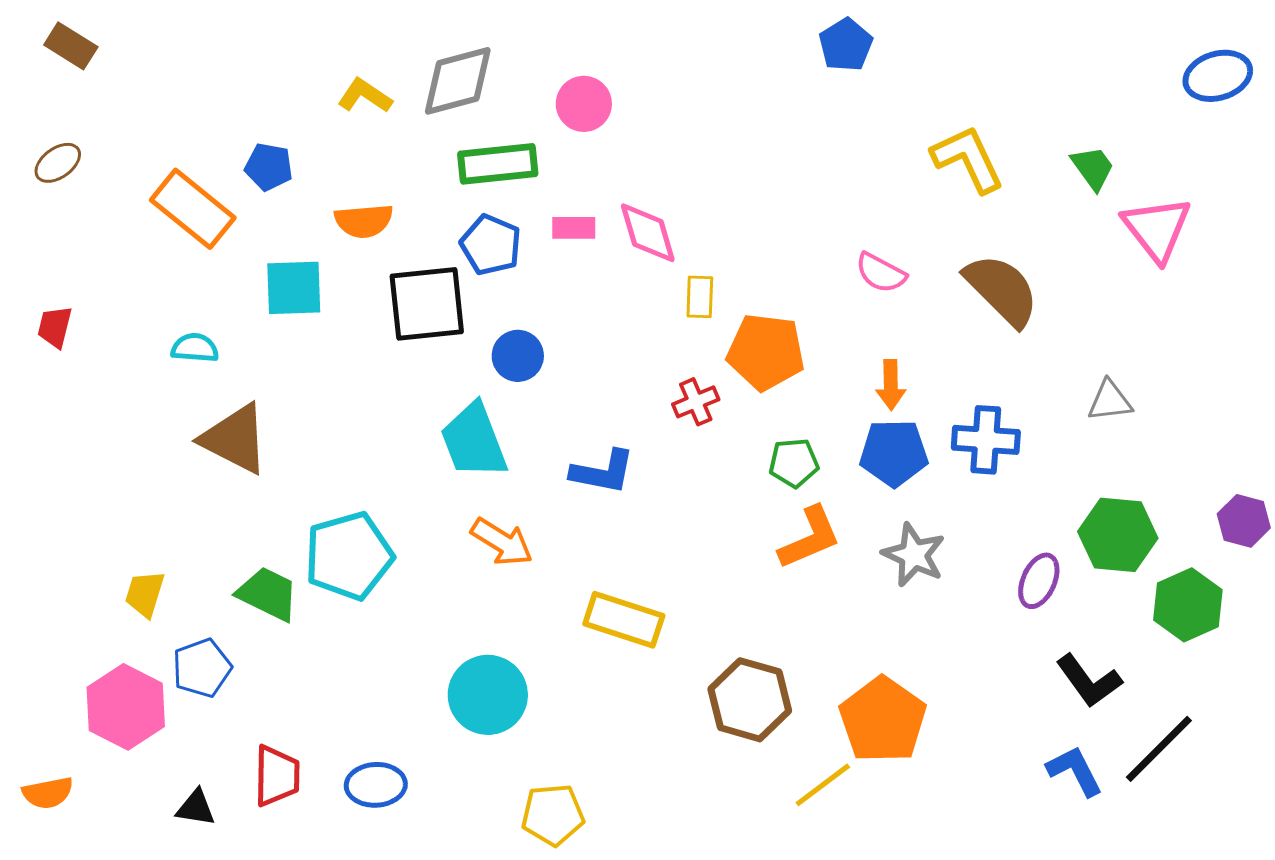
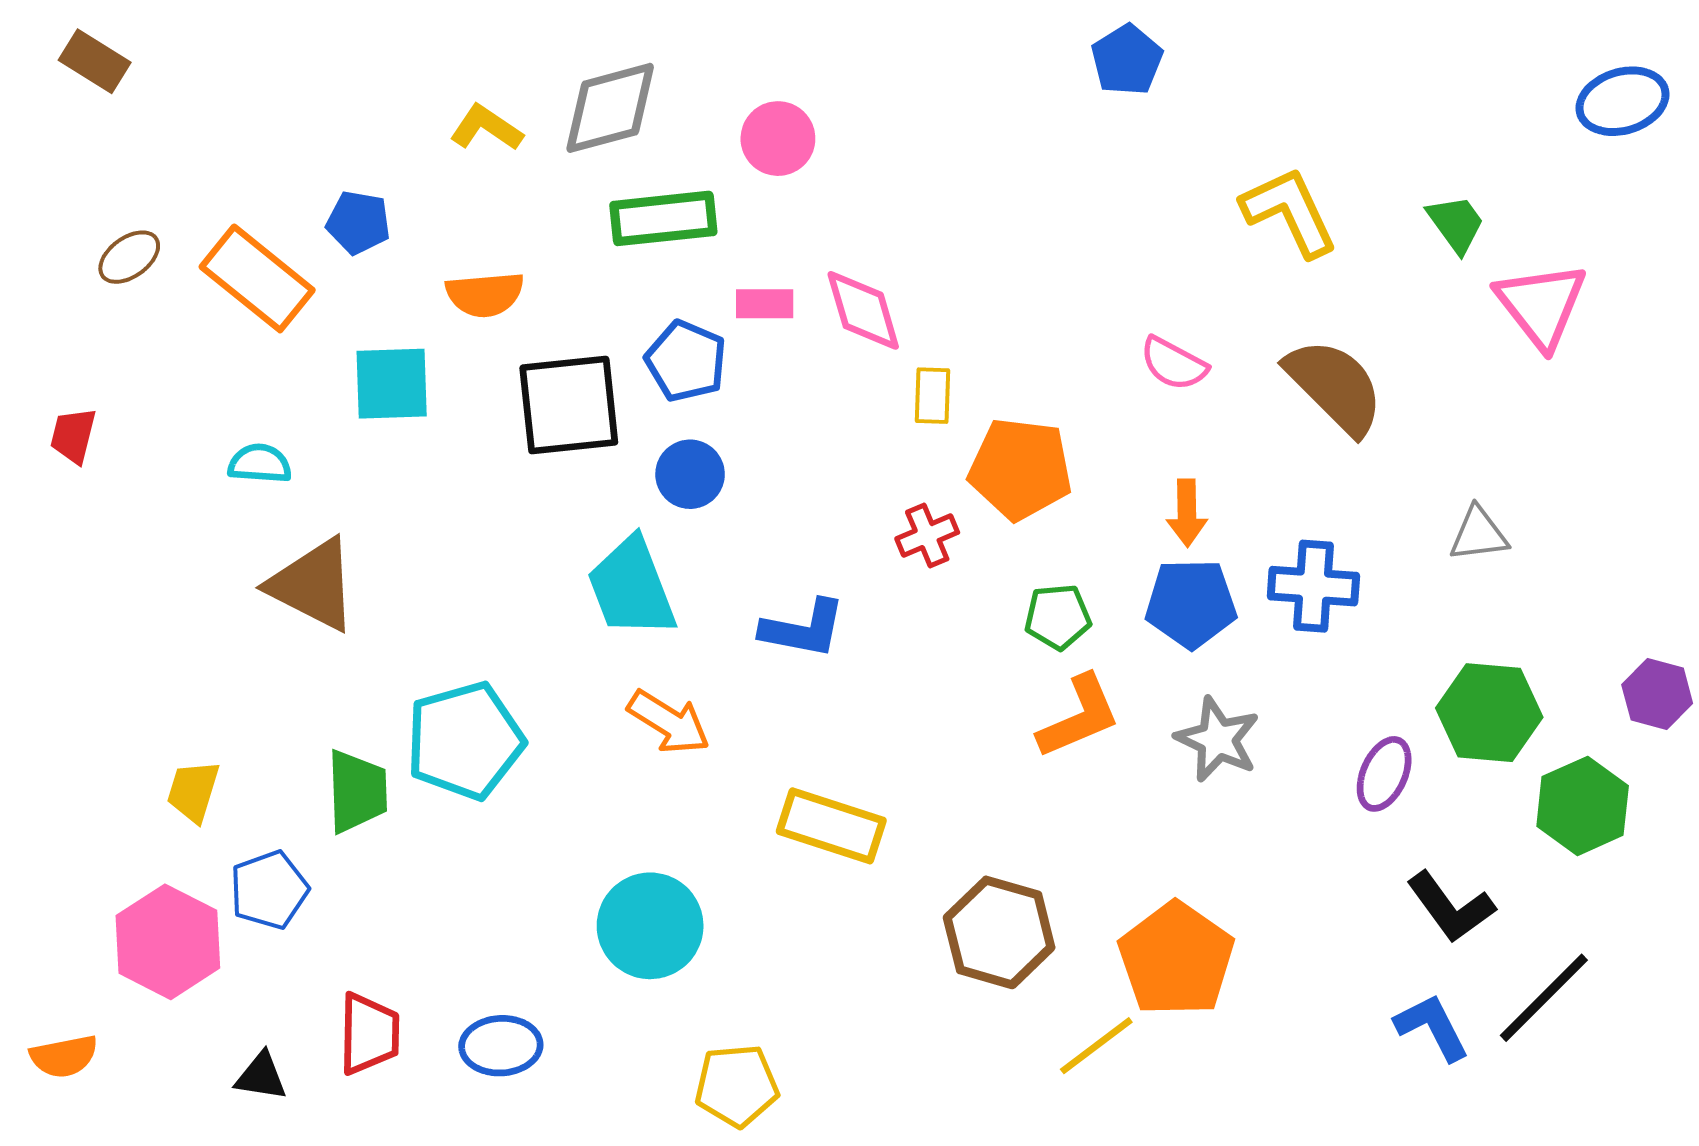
brown ellipse: (58, 163) -> (129, 257), moved
blue pentagon: (491, 245) -> (686, 361), moved
green trapezoid: (268, 594) -> (357, 791), turned 62

